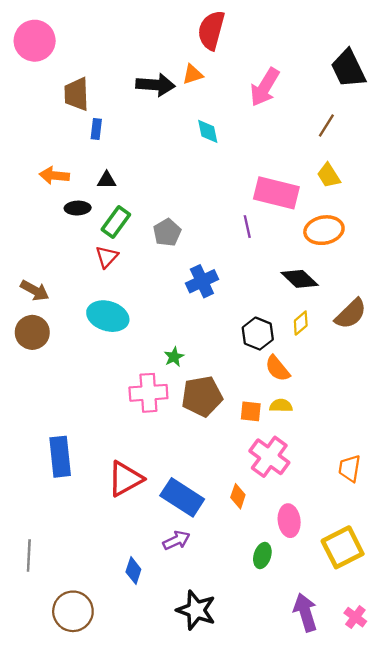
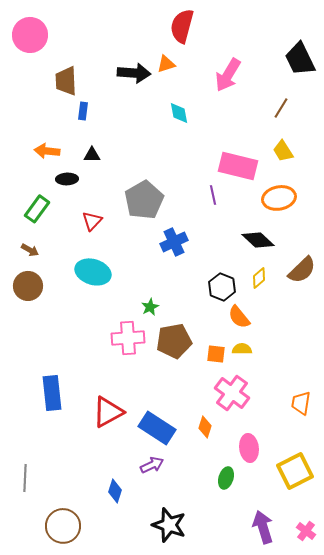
green rectangle: (116, 222) -> (37, 209), moved
gray pentagon: (167, 232) -> (144, 200), size x1.6
brown arrow: (35, 291) -> (30, 250), size x0.7

